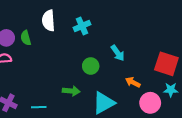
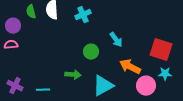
green semicircle: (26, 38) -> (31, 12), moved
orange arrow: (133, 82) -> (130, 67), size x1.5

